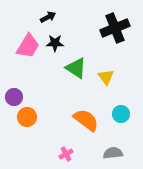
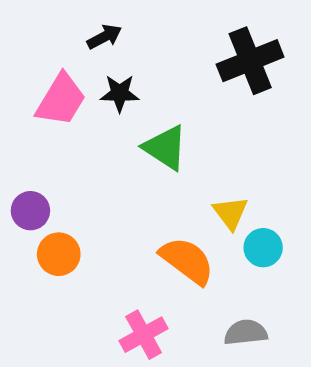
yellow triangle: (106, 77) -> (230, 213), moved
pink cross: (66, 154) -> (144, 335), size x1.5

